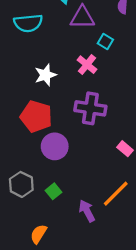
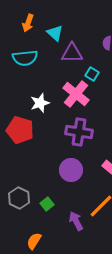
pink cross: (87, 65) -> (76, 94), size x1.5
red pentagon: (36, 116) -> (20, 130), moved
purple circle: (55, 146) -> (71, 170), moved

